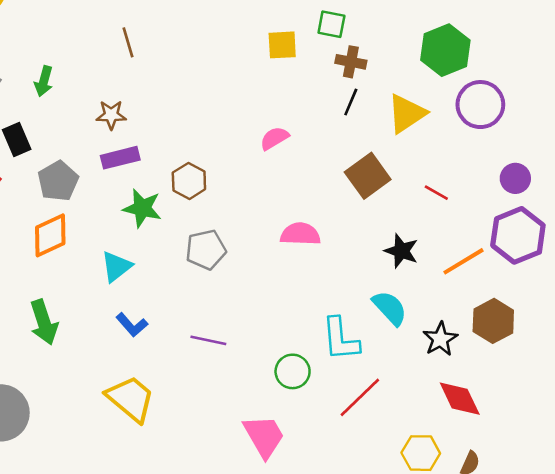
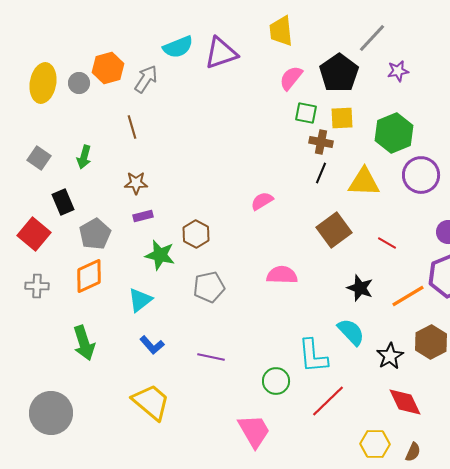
brown line: (128, 42) -> (132, 127), moved
yellow square: (282, 45) -> (342, 118), moved
yellow triangle: (407, 114) -> (364, 182), turned 36
purple rectangle: (120, 158) -> (143, 216), size x0.7

